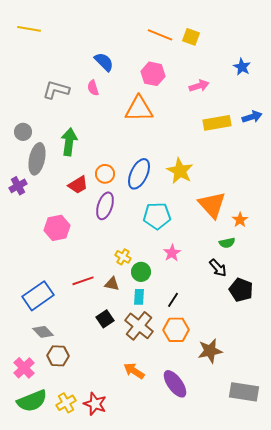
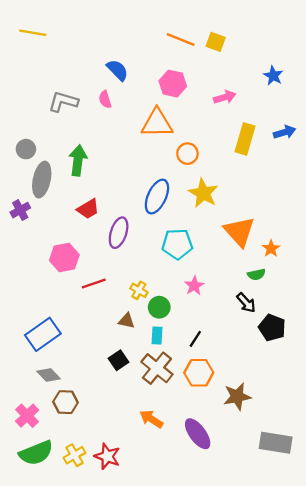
yellow rectangle: (217, 123) -> (245, 139), turned -64
orange circle: (105, 174) -> (187, 154), moved
red line: (83, 281) -> (94, 284), moved

